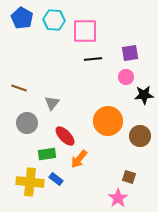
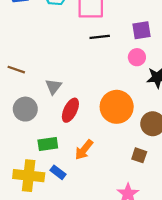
red ellipse: (65, 136) -> (70, 110), moved, turned 70
brown square: (129, 177) -> (139, 155), moved

